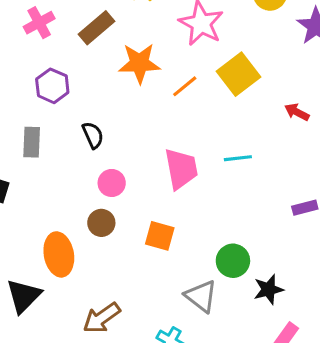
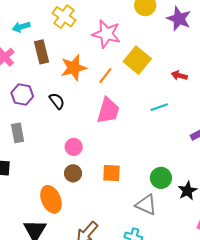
brown rectangle: (96, 28) -> (42, 52), turned -50
black semicircle: (93, 135) -> (57, 101), moved
cyan line: (238, 158) -> (159, 107), moved
pink trapezoid: (181, 169) -> (108, 111), moved, turned 40

